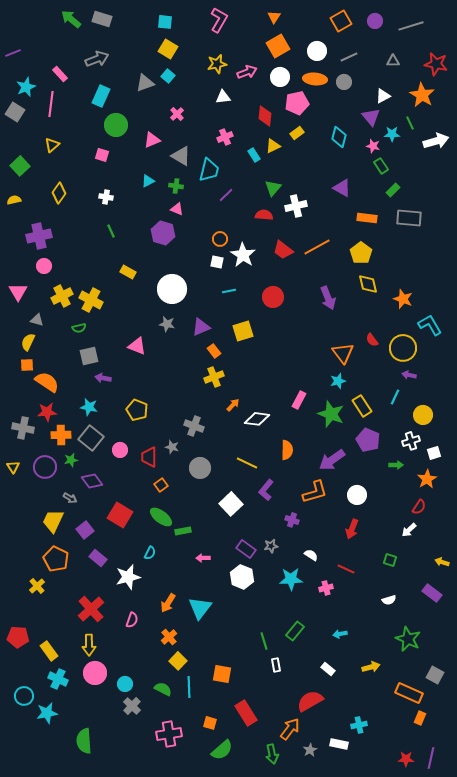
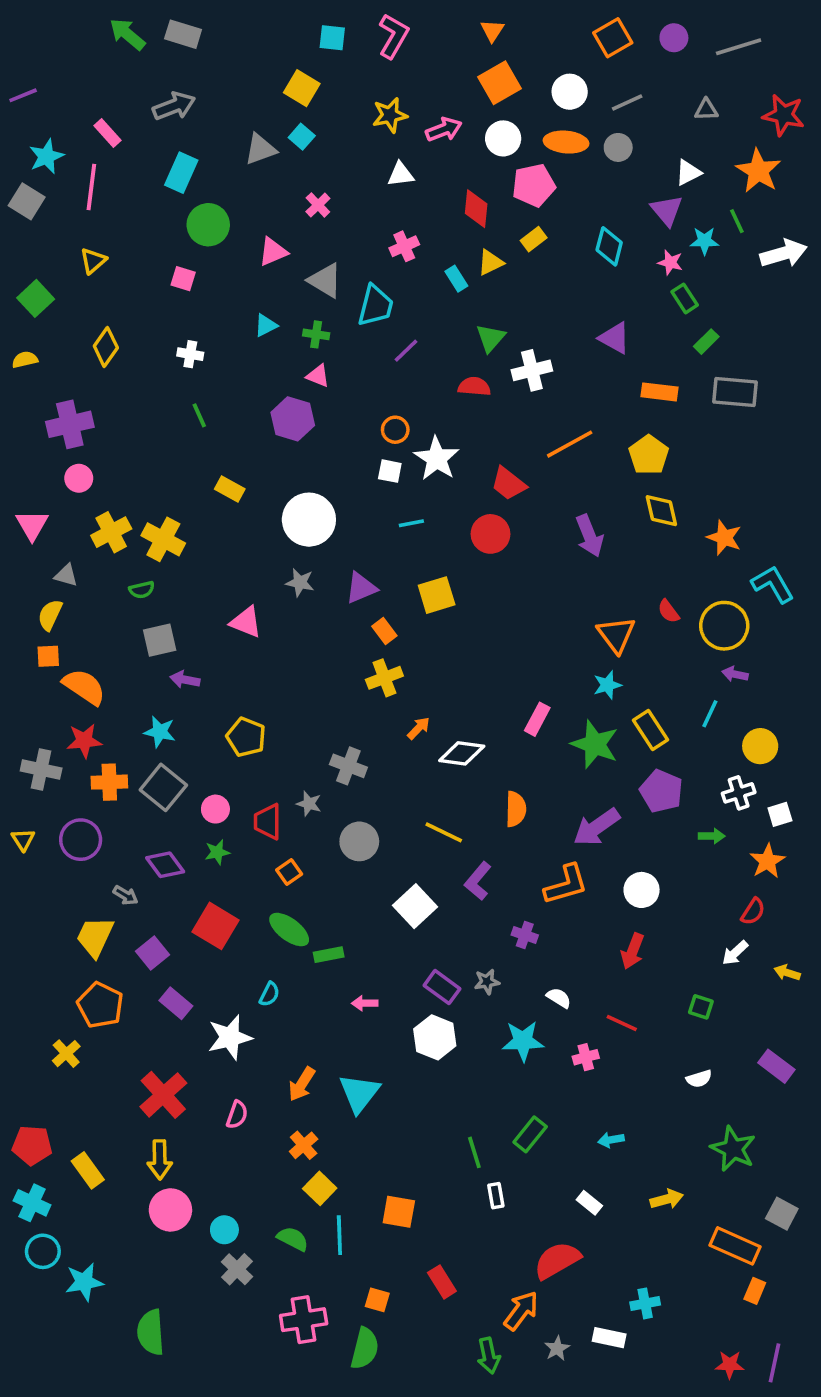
cyan square: (165, 22) -> (332, 38), moved
red trapezoid: (283, 250) -> (508, 484), moved
green star: (71, 460) -> (217, 852), moved
yellow arrow: (442, 562) -> (787, 973), moved
cyan cross: (58, 679) -> (32, 1203), moved
red rectangle: (246, 713) -> (442, 1282), size x0.7
green semicircle: (222, 750) -> (365, 1348), moved, turned -35

